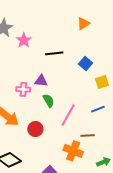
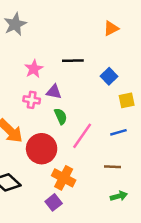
pink star: (24, 40) -> (34, 69), moved
red circle: (35, 129) -> (42, 149), size x1.6
brown line: (88, 135) -> (112, 167), moved
orange cross: (73, 151) -> (64, 178), moved

